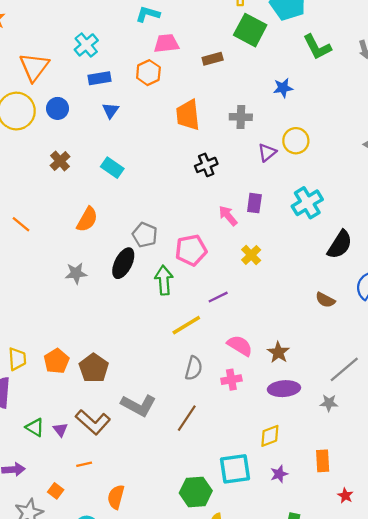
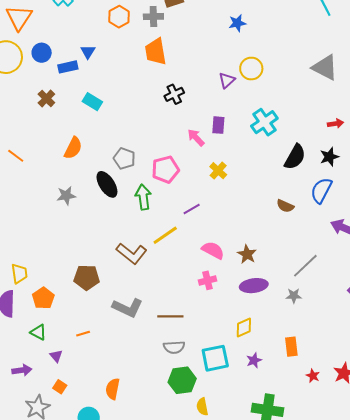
blue rectangle: (100, 78) -> (68, 67), moved
gray cross: (241, 117) -> (153, 17), moved
black ellipse: (123, 263) -> (107, 184), turned -56
orange pentagon: (56, 361) -> (43, 298), moved
brown pentagon: (94, 368) -> (87, 277), turned -30
gray semicircle: (194, 368) -> (174, 347), moved, turned 75
brown line: (187, 418) -> (170, 316), turned 60
brown L-shape: (93, 422) -> (132, 253), moved
purple triangle: (60, 430) -> (56, 356), moved
orange line: (84, 464) -> (83, 334), moved

